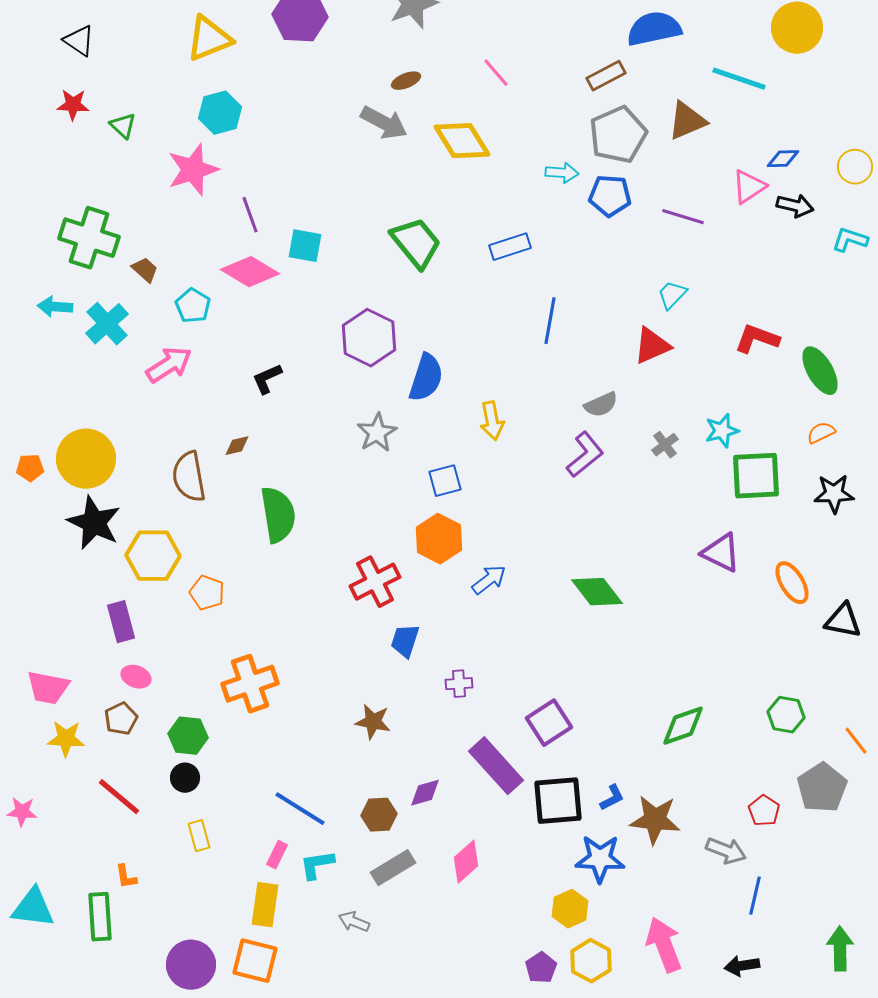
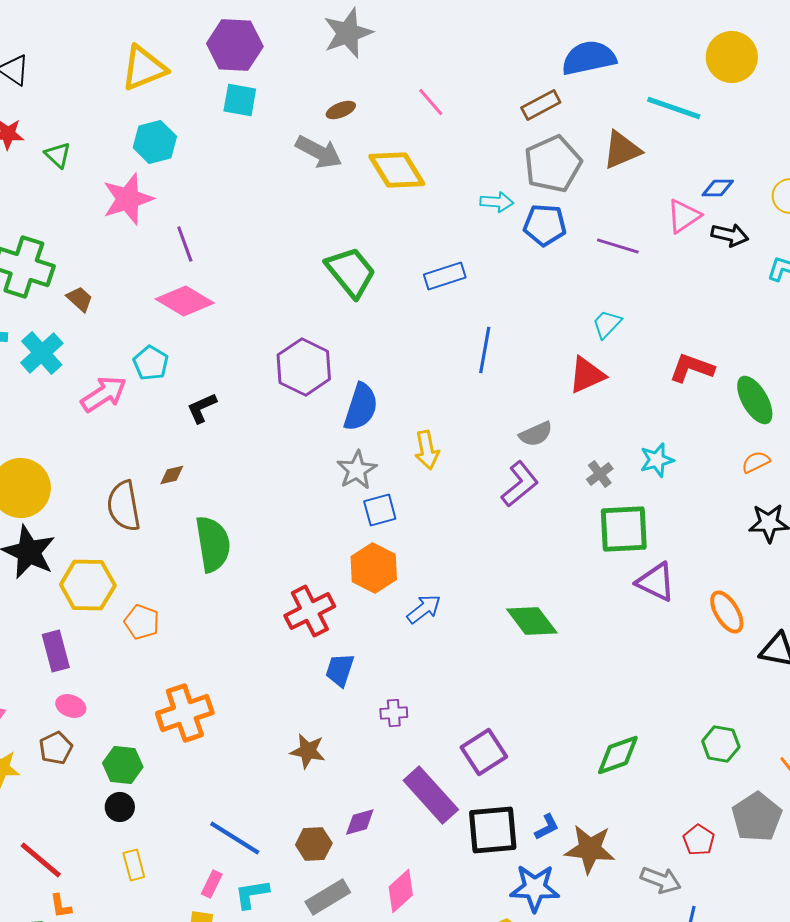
cyan square: (305, 246) -> (240, 100), moved
cyan pentagon: (193, 306) -> (151, 363), moved
gray star: (377, 433) -> (357, 470), moved
green square: (756, 476) -> (624, 529), moved
red line: (119, 797) -> (41, 860), moved

